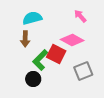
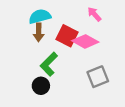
brown arrow: (25, 39) -> (39, 32), moved
red square: (56, 54) -> (67, 36), moved

